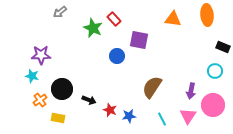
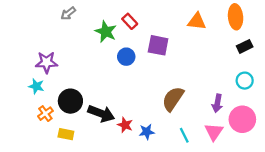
black rectangle: (223, 47) -> (245, 46), moved, turned -48
blue circle: (117, 56) -> (126, 57), moved
black arrow: (89, 100) -> (101, 114), size x1.6

